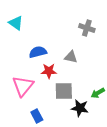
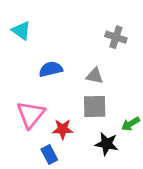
red star: (49, 71) -> (63, 129), moved
gray square: (64, 91) -> (95, 106), moved

